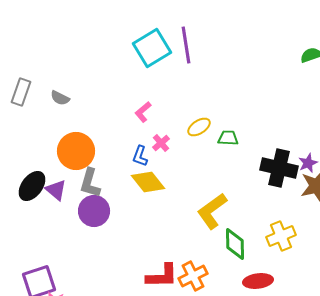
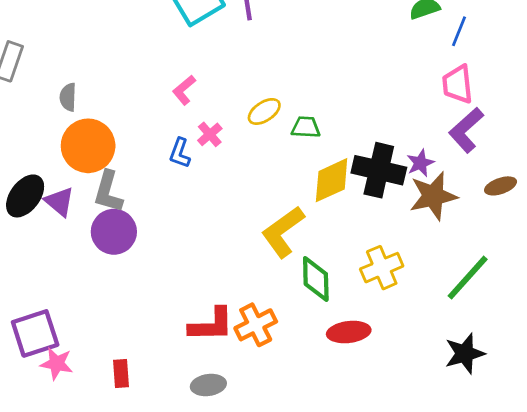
gray semicircle: (60, 98) -> (68, 97), moved, turned 66
yellow diamond: (148, 182) -> (332, 180), moved, turned -76

